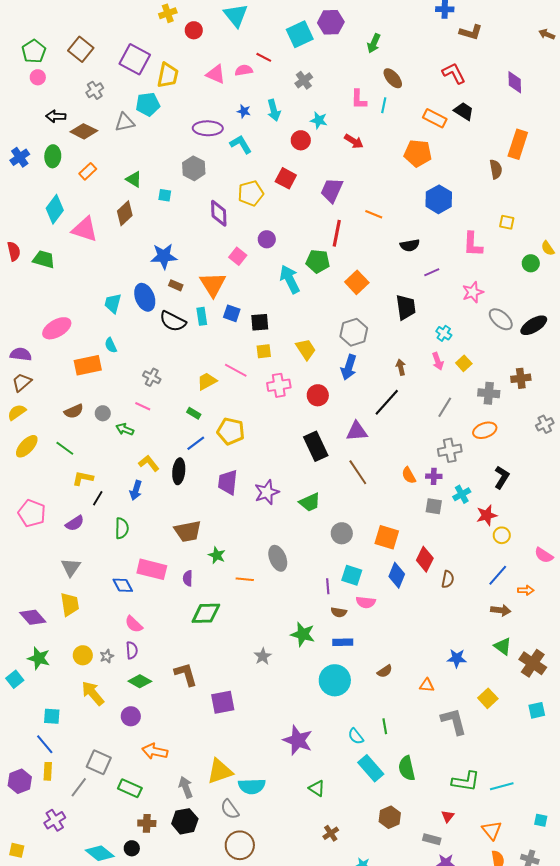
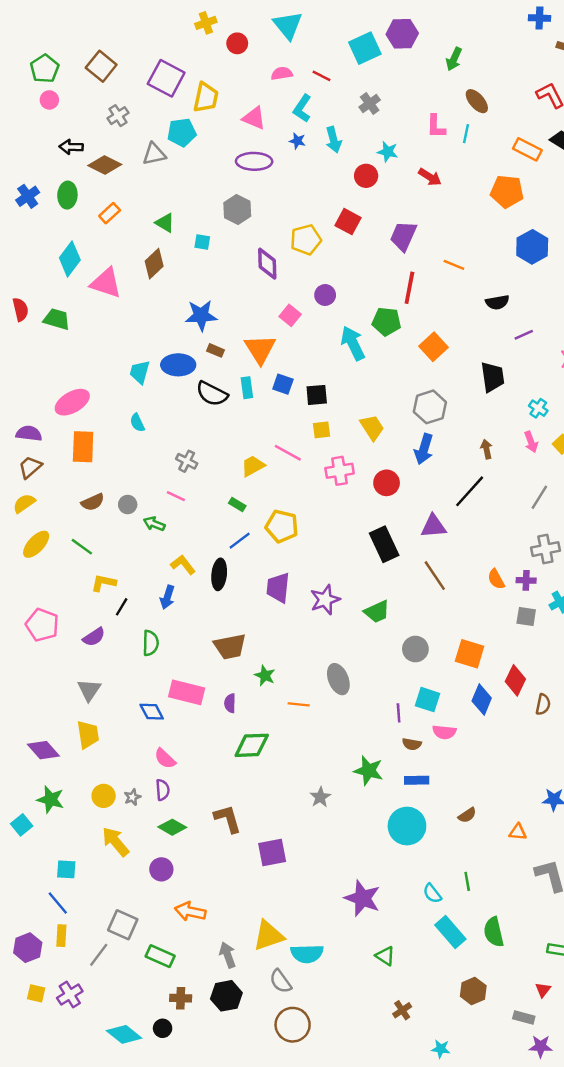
pink semicircle: (244, 70) -> (282, 73), moved
pink triangle: (216, 74) -> (254, 118), moved
cyan L-shape: (241, 144) -> (302, 108), moved, turned -115
blue ellipse: (145, 297) -> (178, 365), turned -68
orange rectangle: (88, 365) -> (83, 447), moved, turned -76
yellow square: (17, 850) -> (36, 993), moved

